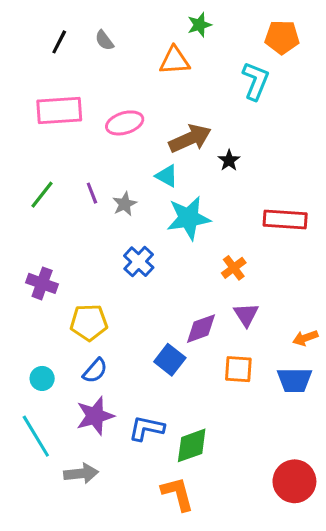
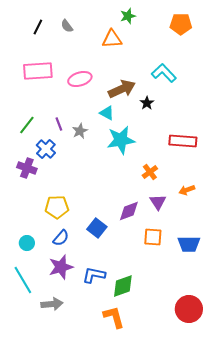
cyan L-shape: (256, 81) -> (164, 73), moved, turned -65
blue cross: (139, 262) -> (46, 149), moved
purple cross: (42, 283) -> (27, 168), moved
orange arrow: (305, 338) -> (187, 190), moved
blue square: (170, 360) -> (97, 228), moved

